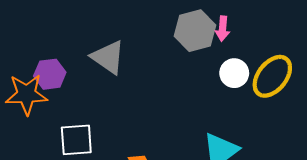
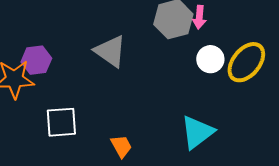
gray triangle: (108, 57) -> (110, 51), moved

